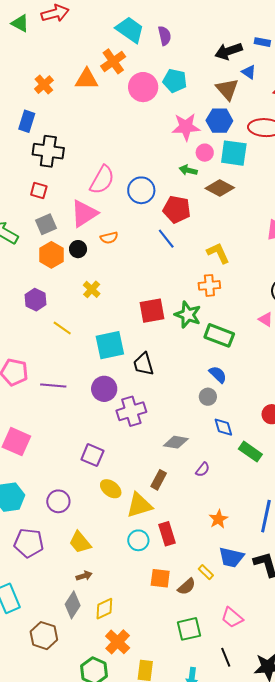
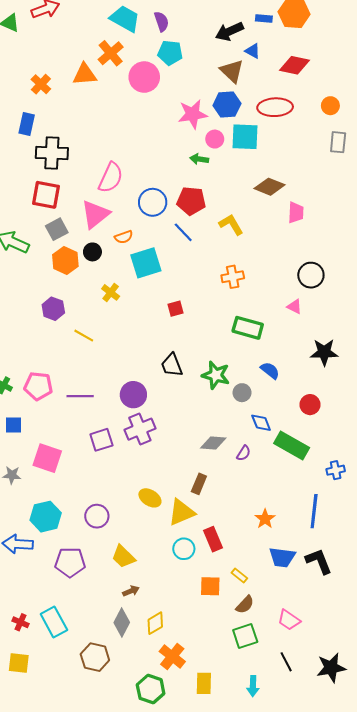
cyan pentagon: (175, 81) -> (170, 53), moved
brown diamond: (220, 188) -> (269, 187), moved
blue circle: (141, 190) -> (153, 202), moved
red square: (39, 191) -> (46, 195), size x1.6
yellow L-shape: (218, 253) -> (231, 225), moved
red square: (152, 311) -> (175, 309), size x0.6
green star: (188, 315) -> (216, 375), moved
cyan square: (110, 345) -> (146, 263), moved
blue semicircle: (218, 374) -> (270, 370), moved
purple cross: (131, 411) -> (140, 429), moved
green rectangle: (250, 452) -> (292, 445), size x1.4
purple square: (92, 455) -> (101, 440), moved, turned -35
purple semicircle: (203, 470) -> (244, 453), moved
yellow rectangle: (206, 572) -> (239, 575), moved
brown semicircle: (187, 587) -> (245, 605), moved

